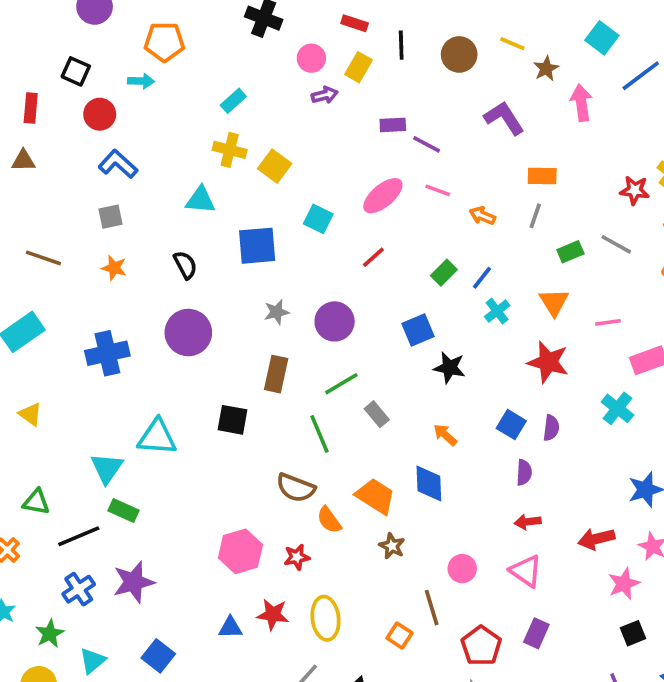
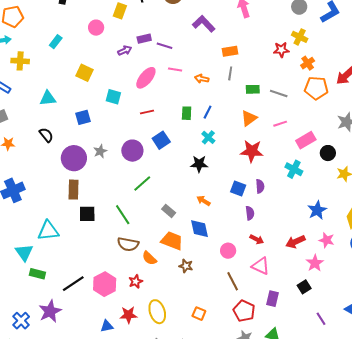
pink circle: (311, 58) -> (96, 28), moved
purple arrow: (325, 95) -> (125, 51), moved
yellow cross: (230, 150) -> (20, 61), moved
gray line: (616, 244) -> (279, 94), moved
blue square: (257, 246) -> (83, 117), size x0.7
green rectangle: (570, 252) -> (253, 89), turned 32
red line: (373, 257) -> (147, 112), turned 40
green rectangle: (444, 273) -> (187, 113), turned -32
orange triangle: (554, 302) -> (249, 118), turned 36
cyan cross: (497, 311) -> (208, 137), moved
blue square: (418, 330) -> (161, 140), moved
purple circle: (188, 333) -> (74, 158), moved
brown rectangle: (276, 374) -> (73, 190), moved
gray rectangle: (377, 414) -> (169, 211), moved
green line: (319, 434) -> (123, 215), moved
red arrow: (528, 522) -> (257, 239), turned -136
black line: (79, 536) -> (73, 284), moved
pink circle: (462, 569) -> (228, 251), moved
brown line: (432, 608) -> (233, 281), moved
black square: (633, 633) -> (304, 287), moved

